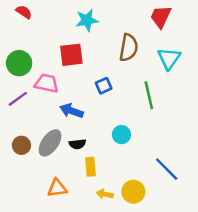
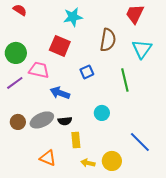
red square: (71, 55) -> (60, 46), turned 30
gray ellipse: (50, 143) -> (42, 120), turned 30
orange triangle: (57, 188) -> (48, 158), turned 30

